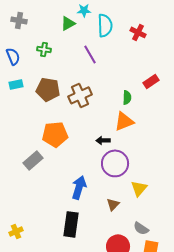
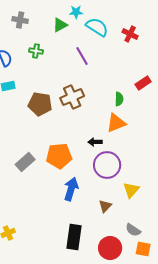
gray cross: (19, 20) -> (20, 20), moved
cyan semicircle: (105, 25) -> (97, 27), turned -55
brown pentagon: (48, 89) -> (40, 104), moved
orange pentagon: (55, 134) -> (59, 156), moved
black rectangle: (71, 224) -> (74, 237), moved

